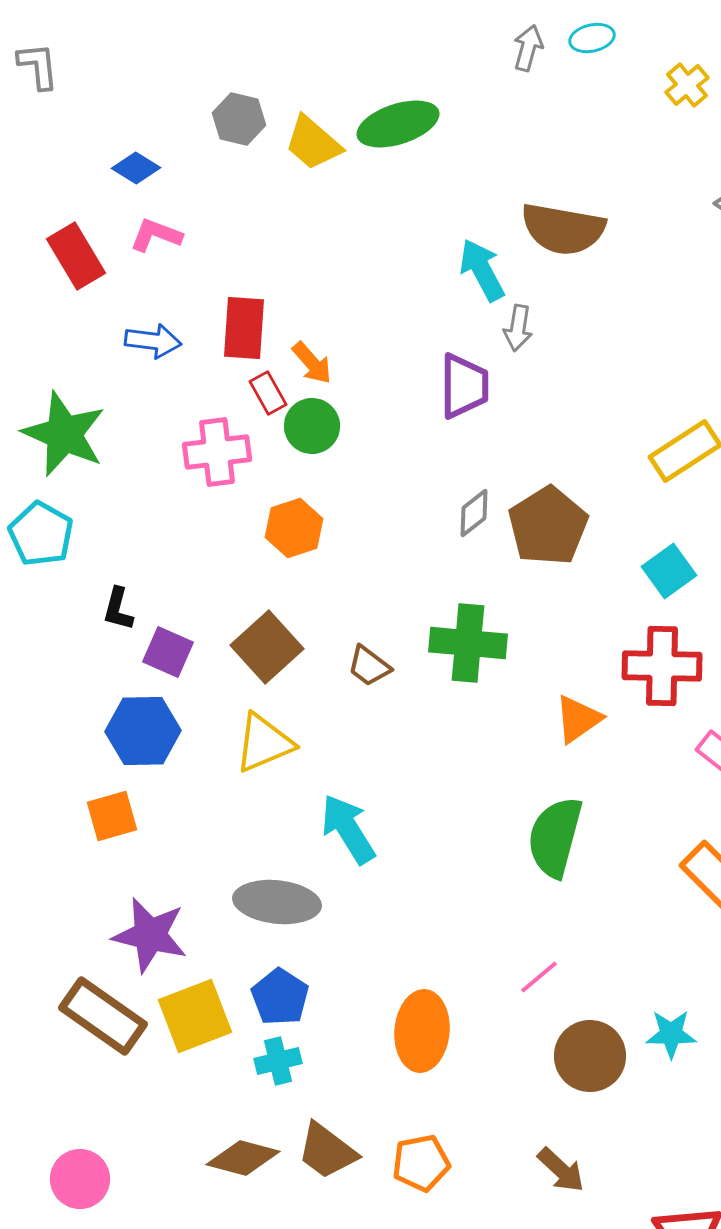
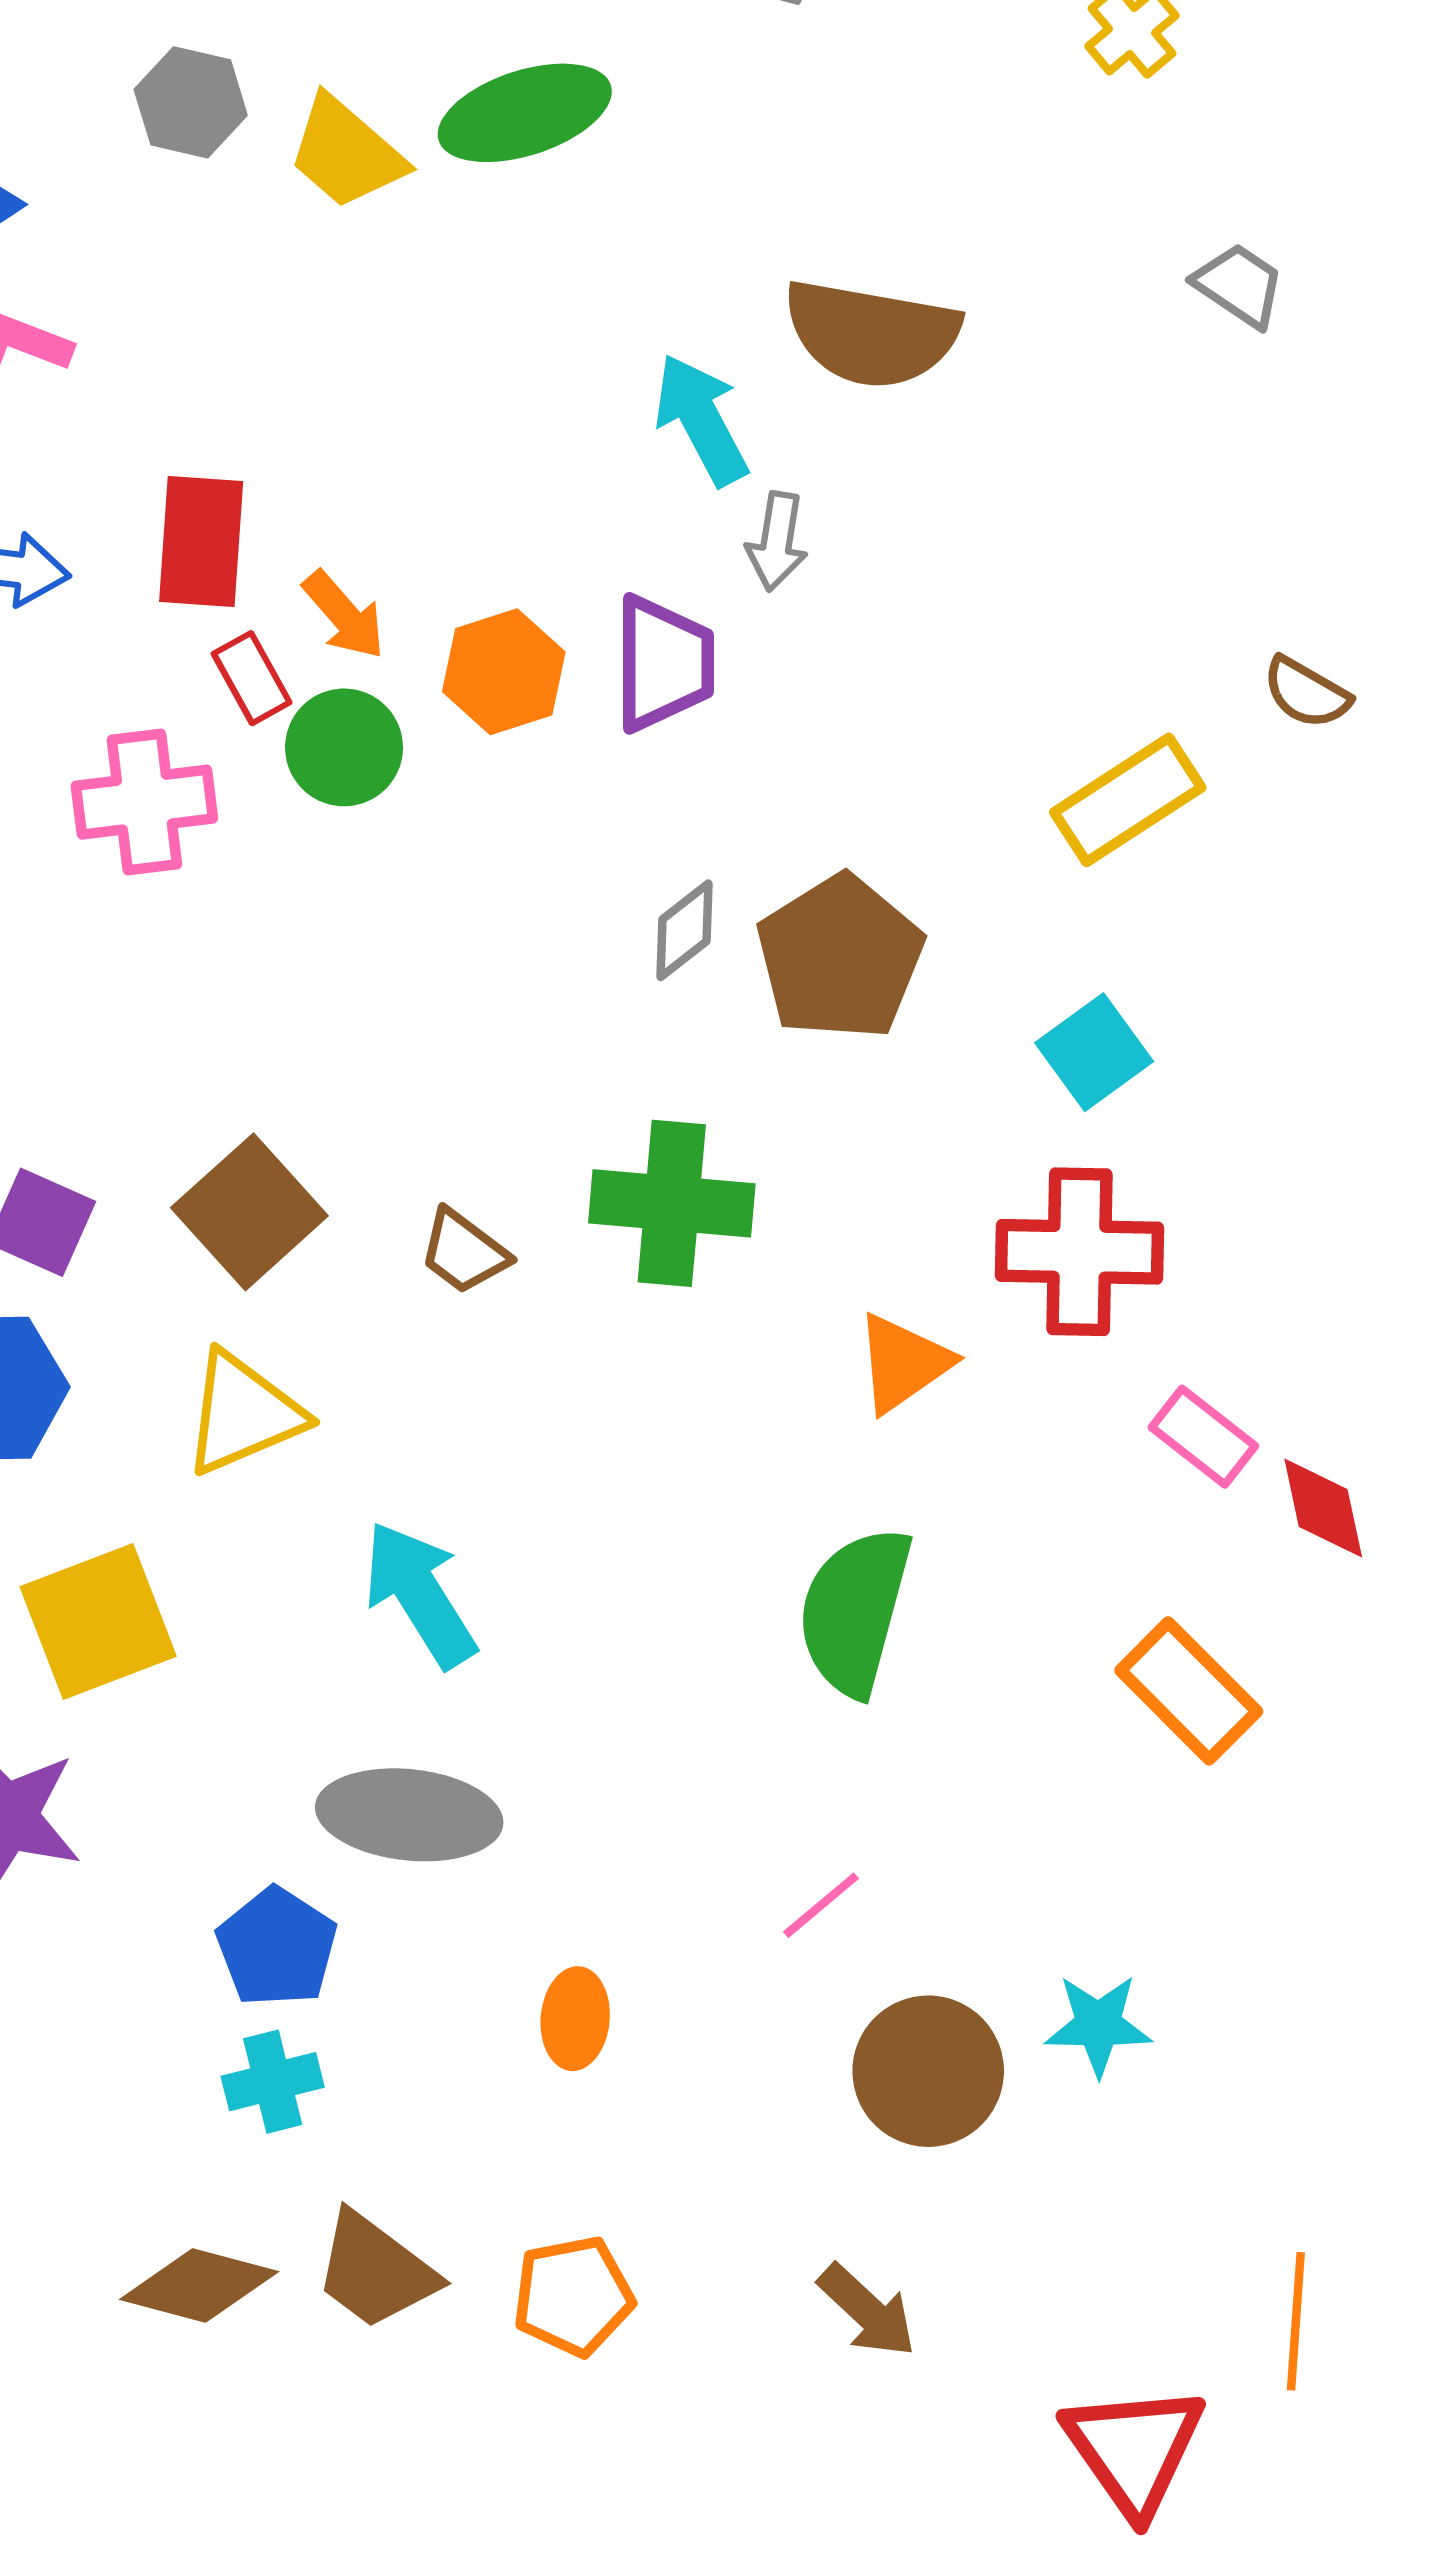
orange hexagon: (294, 528) -> (504, 672), moved
gray ellipse: (277, 902) -> (409, 1815), moved
yellow square: (195, 1016) -> (98, 1622), moved
orange ellipse: (422, 1031) -> (575, 2019), size x0.6

